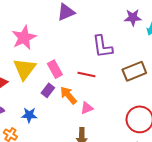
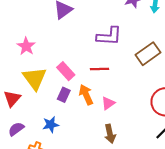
pink star: (24, 38) -> (26, 46), size x0.7
purple L-shape: (102, 47) -> (109, 36), turned -65
orange arrow: (68, 95) -> (86, 95), turned 30

